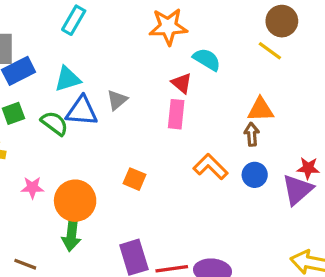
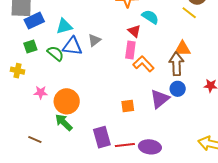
brown arrow: (252, 134) -> (176, 64), size x1.6
orange L-shape: (210, 167) -> (143, 64), moved
orange square: (134, 179) -> (128, 106), moved, turned -32
purple triangle: (297, 190) -> (160, 99), moved
green arrow: (71, 235) -> (64, 122), turned 126

